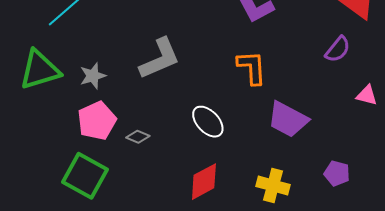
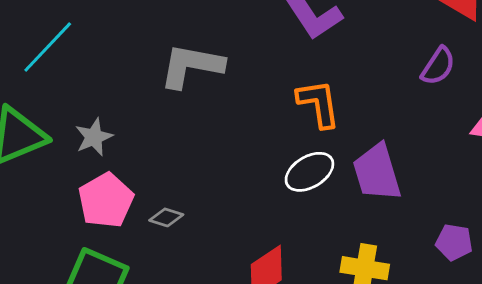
gray L-shape: (160, 59) -> (192, 66), moved, turned -141
purple trapezoid: (288, 119) -> (377, 172), turned 51
white ellipse: (208, 122) -> (309, 172), moved, turned -72

